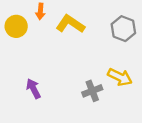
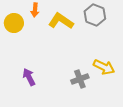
gray hexagon: (123, 29) -> (95, 15), moved

